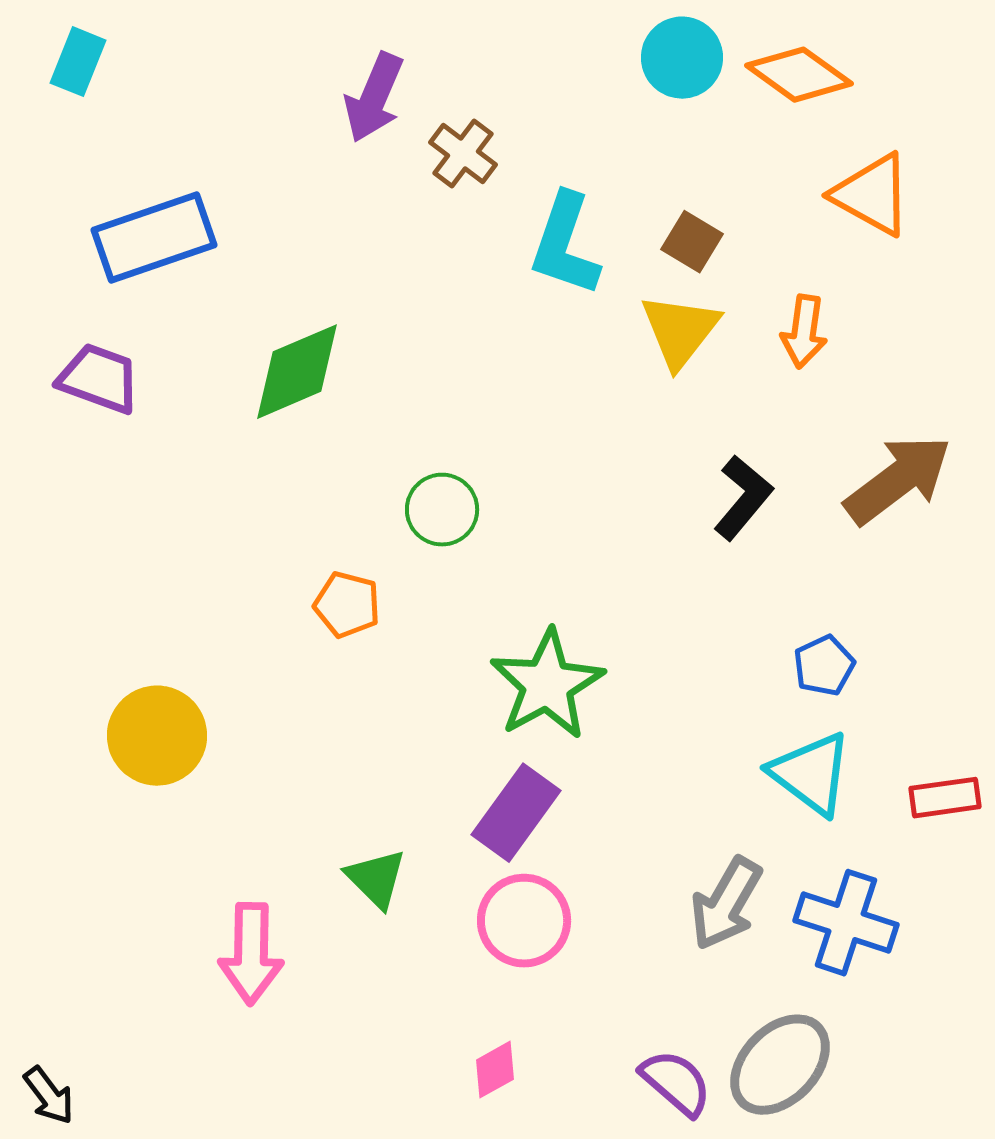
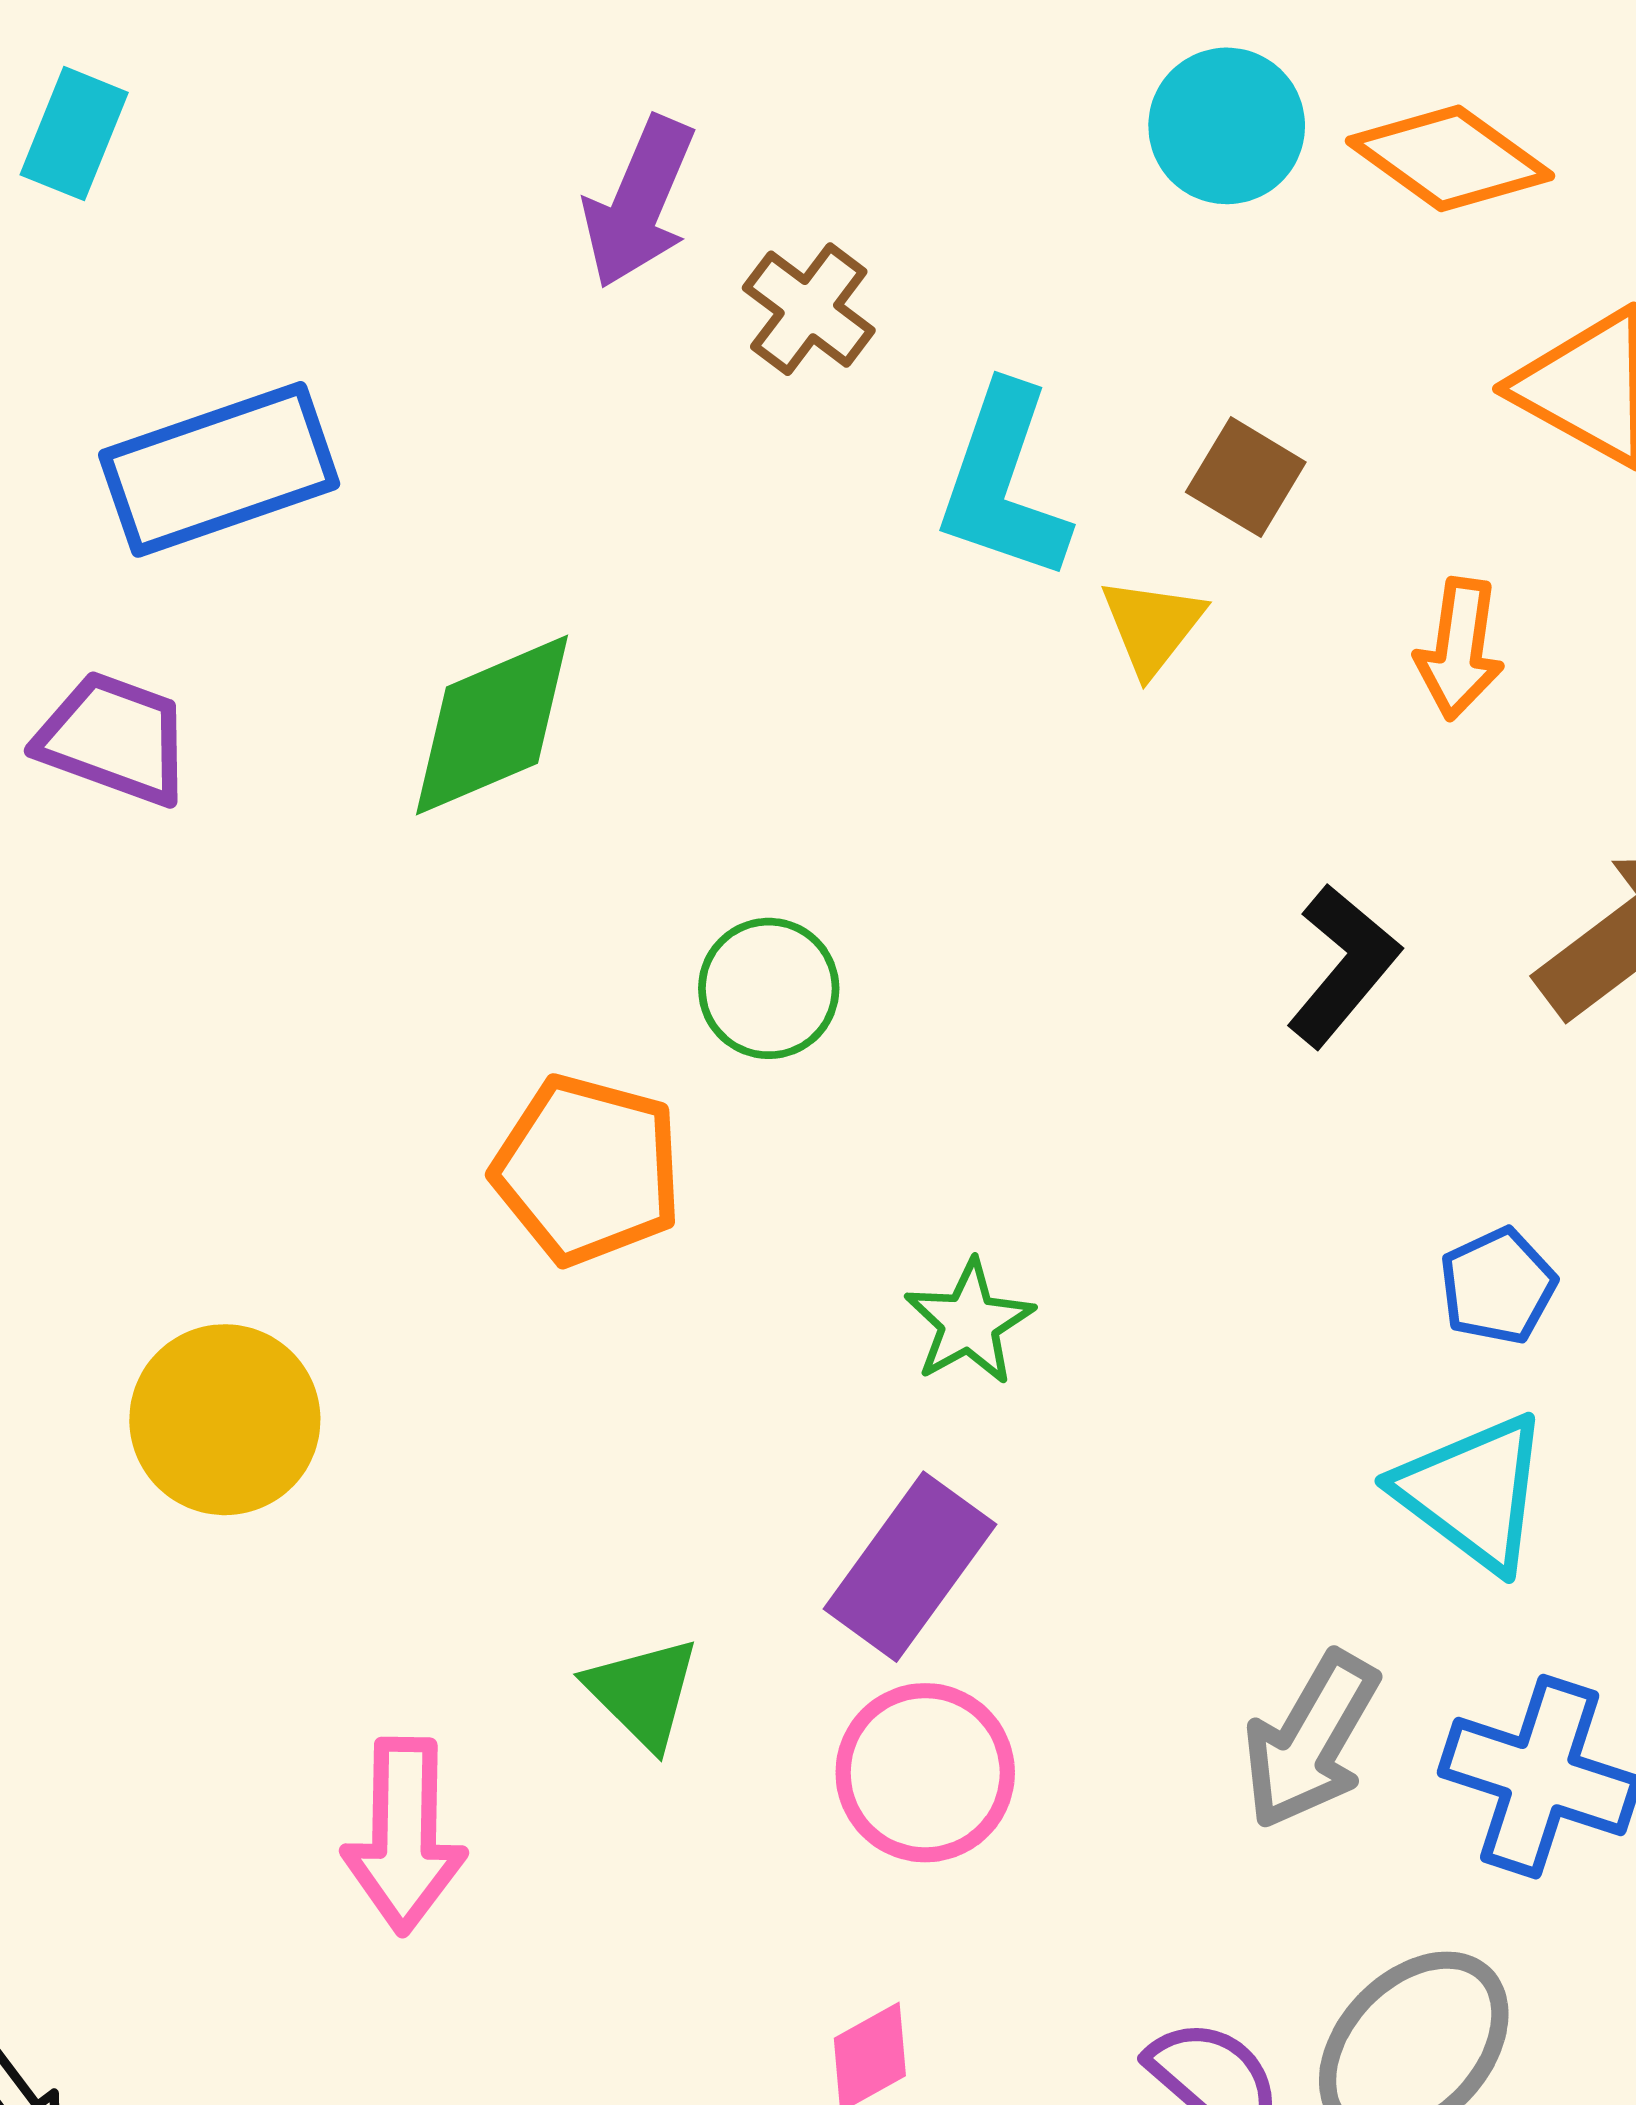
yellow triangle: (680, 331) -> (1152, 626), moved, size x0.7
orange pentagon: (347, 605) -> (587, 1170), size x1.5
green star: (547, 685) -> (969, 1322), size x0.6

